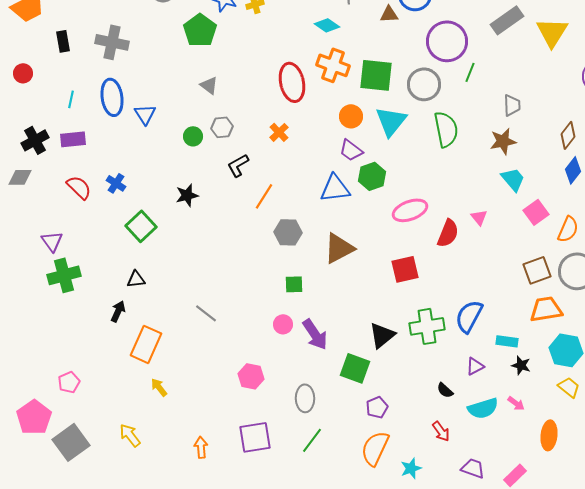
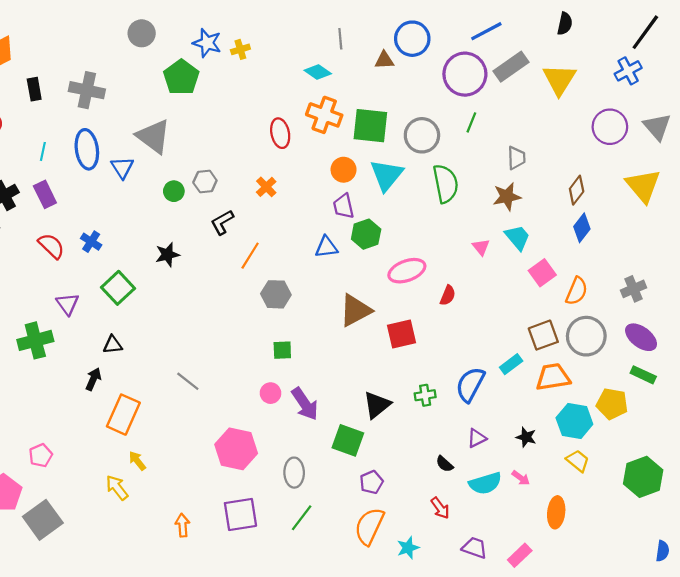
purple circle: (447, 41) -> (465, 74), moved
red ellipse: (292, 82) -> (280, 133), size x0.7
gray triangle: (209, 85) -> (153, 136), moved, size x1.8
purple rectangle: (73, 139) -> (45, 194), turned 70
purple trapezoid: (351, 150) -> (344, 206), turned 40
blue triangle: (335, 188) -> (326, 247), size x0.7
pink triangle: (479, 217) -> (481, 247), moved
red semicircle: (448, 233) -> (448, 295), size x0.7
purple triangle: (52, 241) -> (68, 304), moved
brown triangle: (339, 248) -> (355, 310), moved
green cross: (427, 326) -> (425, 395), size x0.6
cyan rectangle: (507, 341) -> (511, 364), moved, turned -45
pink hexagon: (251, 376) -> (236, 449), size x1.5
yellow arrow: (130, 435) -> (117, 488), moved

